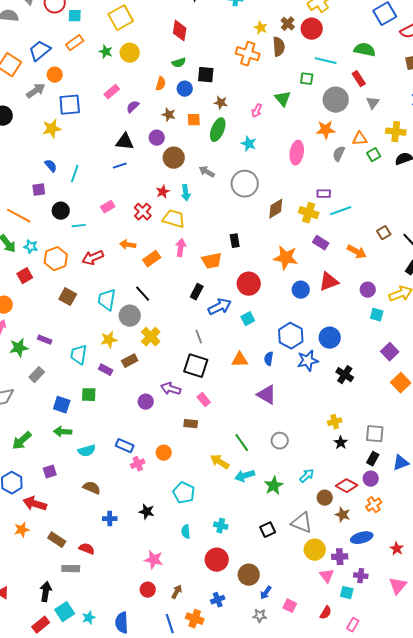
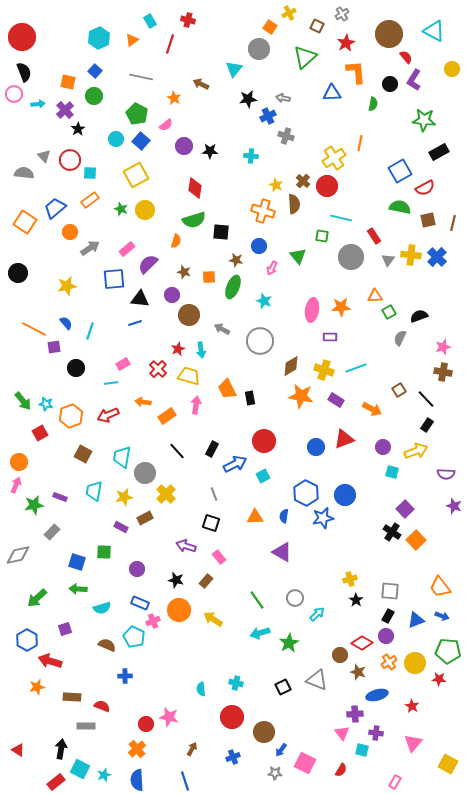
green semicircle: (365, 50) -> (400, 207), moved
green semicircle: (179, 63) -> (194, 220), size x1.6
blue circle: (185, 89) -> (259, 246), moved
gray arrow: (36, 91) -> (90, 248), moved
blue square: (70, 105) -> (114, 279), moved
purple semicircle: (133, 107) -> (148, 264), size x1.5
orange star: (326, 130) -> (341, 307), moved
yellow cross: (396, 132) -> (411, 255), moved
gray semicircle: (339, 154) -> (400, 338), moved
purple rectangle: (324, 194) -> (330, 337), moved
orange line: (19, 216) -> (34, 329), moved
cyan line: (79, 226) -> (111, 383), moved
orange star: (286, 258) -> (301, 396), moved
orange trapezoid: (212, 261) -> (227, 389), moved, turned 75
black line: (143, 294) -> (177, 451), moved
cyan trapezoid: (79, 355) -> (94, 491), moved
black square: (196, 366) -> (211, 523), size x0.7
black cross: (345, 375) -> (392, 532), moved
purple circle: (146, 402) -> (137, 569), moved
brown rectangle: (191, 424) -> (206, 581), turned -56
orange circle: (164, 453) -> (179, 610), size x1.5
yellow arrow: (220, 462) -> (213, 619), moved
cyan arrow: (307, 476) -> (317, 614), moved
cyan pentagon: (184, 493) -> (134, 637), moved
black star: (147, 512) -> (176, 580), moved
brown rectangle: (57, 540) -> (72, 697), turned -30
yellow circle: (315, 550) -> (415, 663), moved
red circle: (148, 590) -> (146, 724), moved
pink square: (290, 606) -> (305, 763), size x1.5
cyan square: (65, 612) -> (80, 769), turned -30
orange cross: (195, 619) -> (137, 749), moved, turned 30
pink rectangle: (353, 625) -> (395, 782), moved

